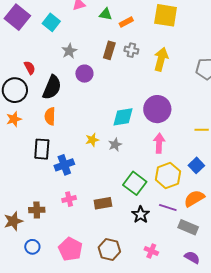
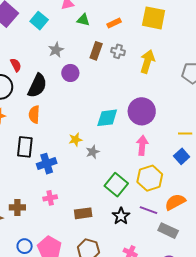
green triangle: (106, 14) -> (83, 20), moved
gray star: (115, 145) -> (93, 152), moved
blue square: (196, 165) -> (182, 156), moved
brown rectangle: (103, 203) -> (83, 213), moved
blue circle: (32, 247) -> (25, 246), moved

